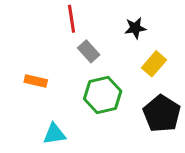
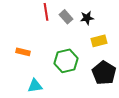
gray rectangle: (89, 51) -> (66, 17), moved
yellow rectangle: (154, 64) -> (99, 41), turned 35

